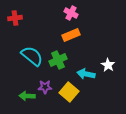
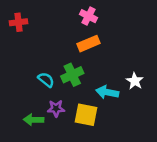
cyan semicircle: (32, 56) -> (46, 80), moved, size x0.6
yellow square: (69, 92) -> (86, 115), turned -30

